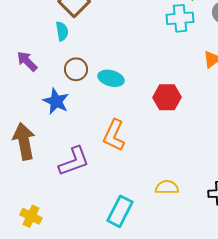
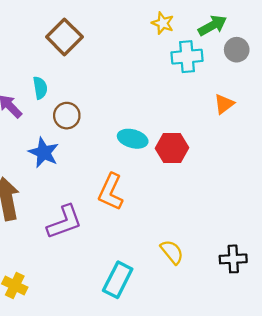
cyan semicircle: (62, 31) -> (40, 88), moved
cyan ellipse: (111, 78) -> (133, 139), moved
yellow semicircle: (167, 187) -> (172, 252), turned 50

